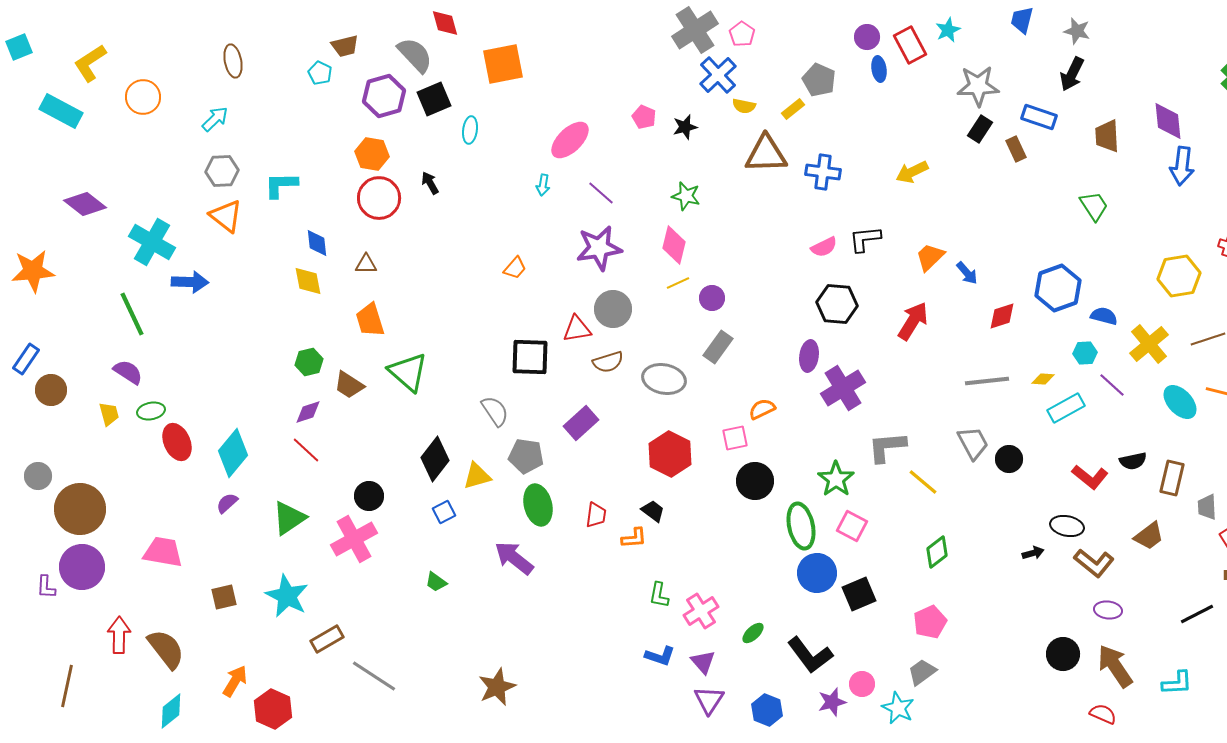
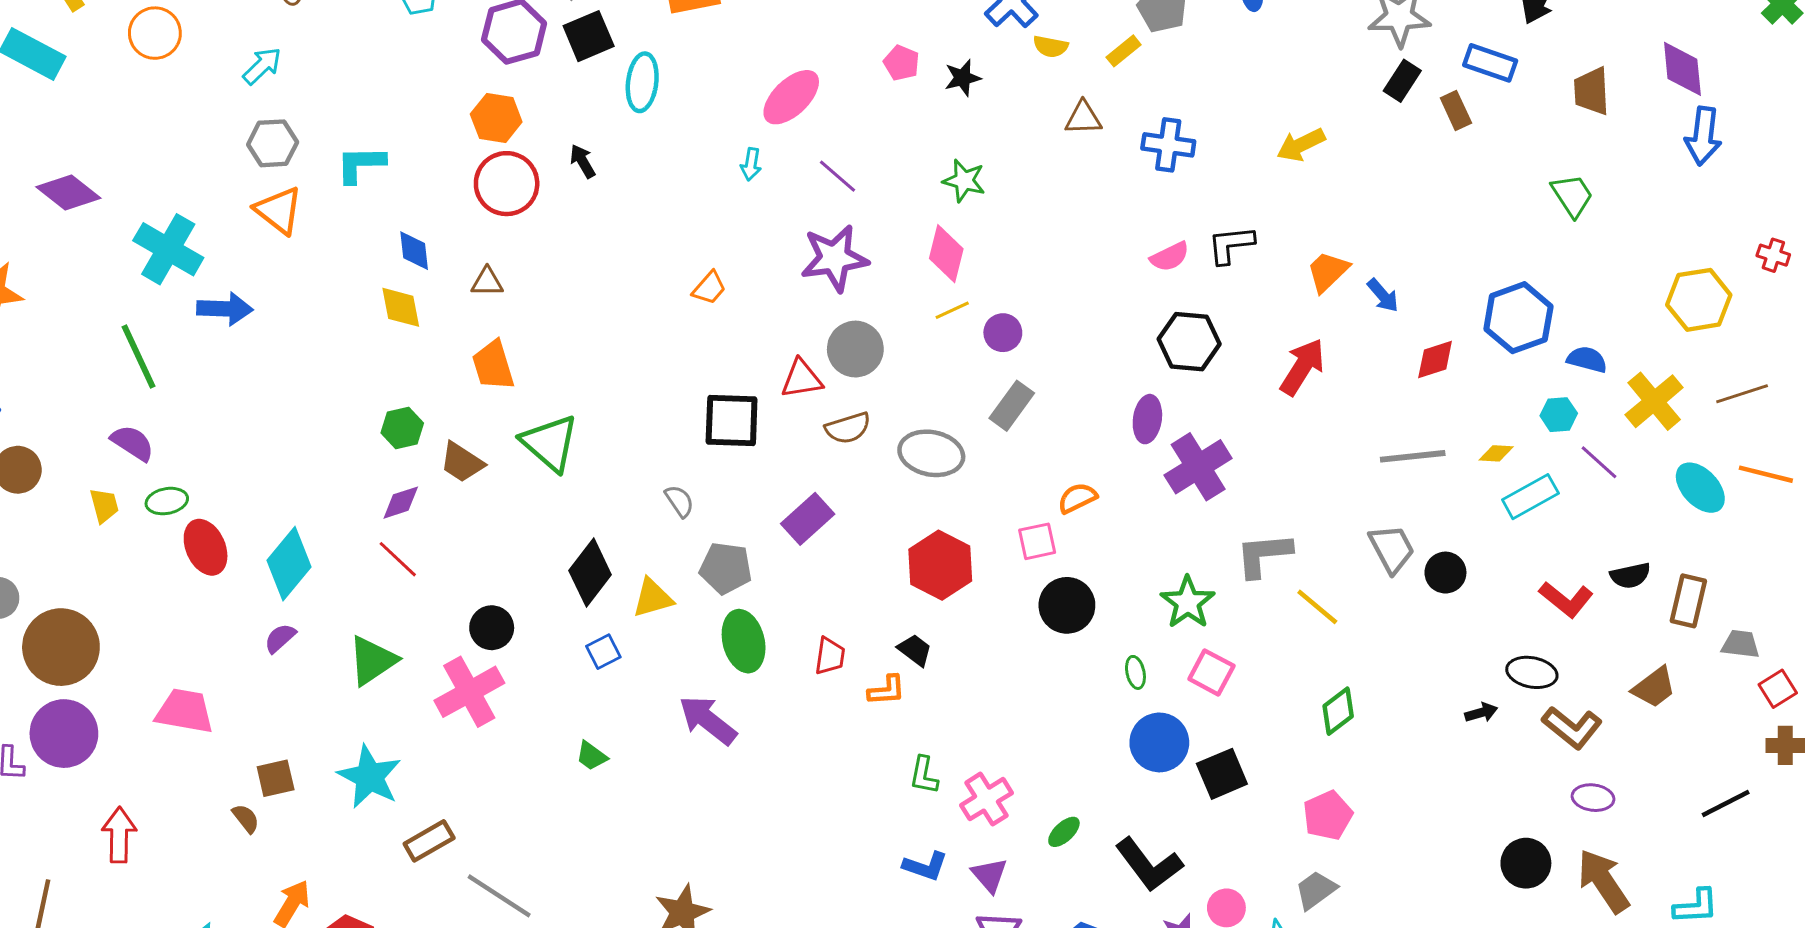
cyan ellipse: (470, 130) -> (642, 82), size x1.4
brown triangle: (766, 154) -> (1083, 118), size x0.6
gray semicircle: (495, 411) -> (679, 501), size x0.7
gray trapezoid: (1207, 507) -> (1741, 644), turned 100
green ellipse: (801, 526) -> (1135, 672), size x0.5
brown semicircle: (166, 649) -> (246, 818), moved, size x0.5

